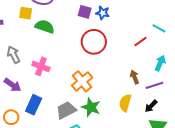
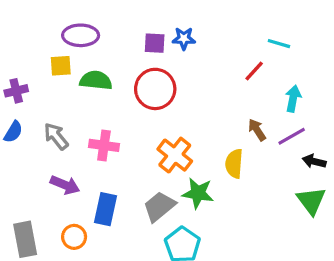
red circle: (94, 42) -> (155, 89), moved
yellow semicircle: (125, 103) -> (234, 164), moved
black arrow: (151, 106) -> (314, 161), moved, turned 72

